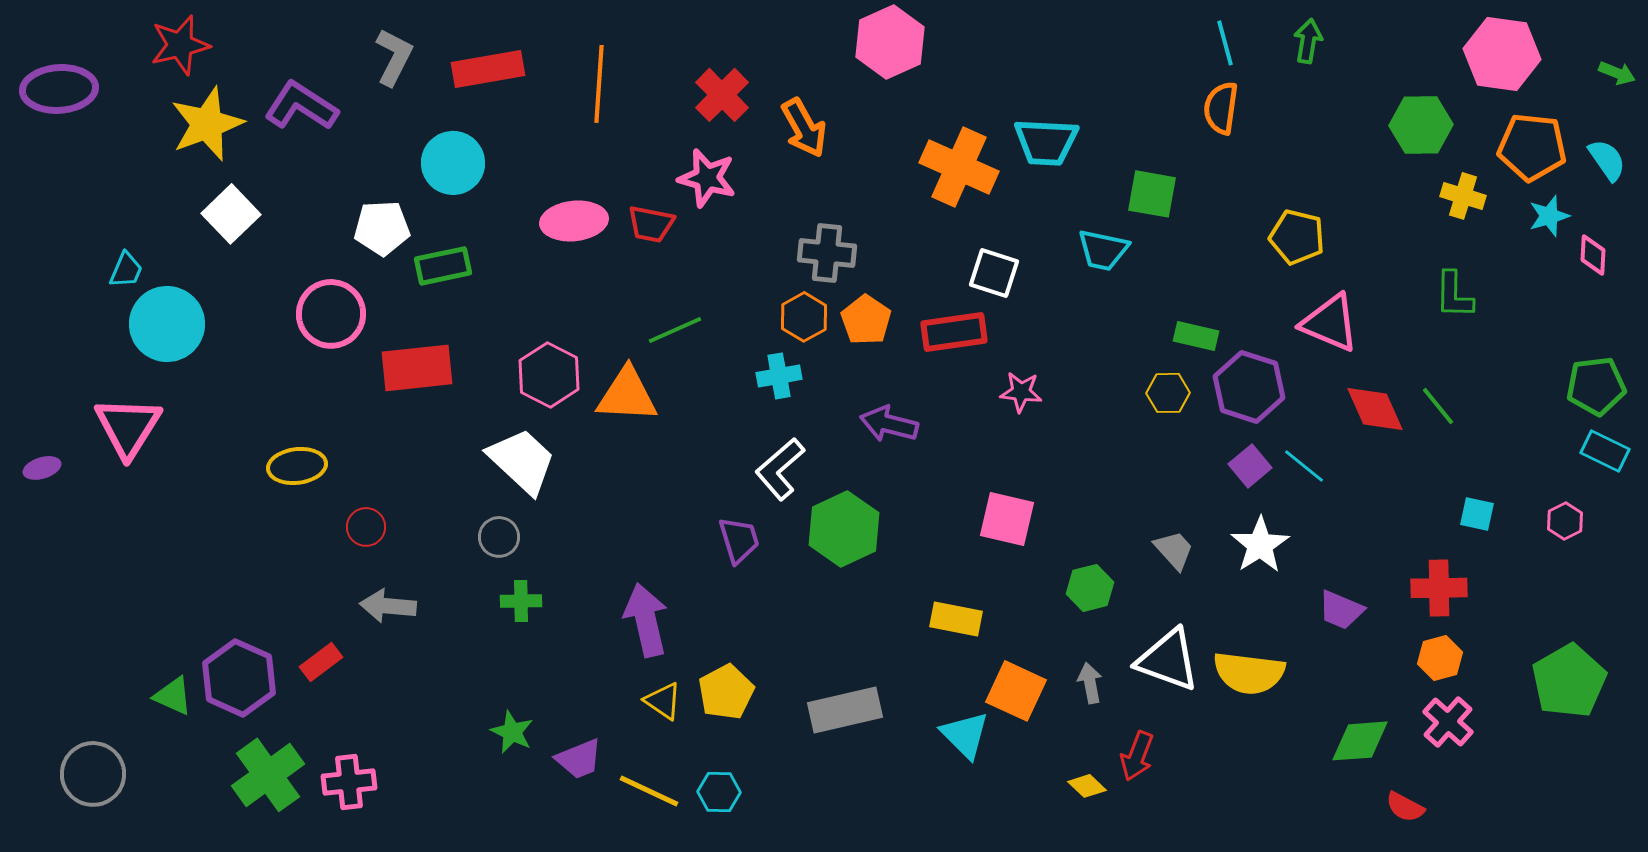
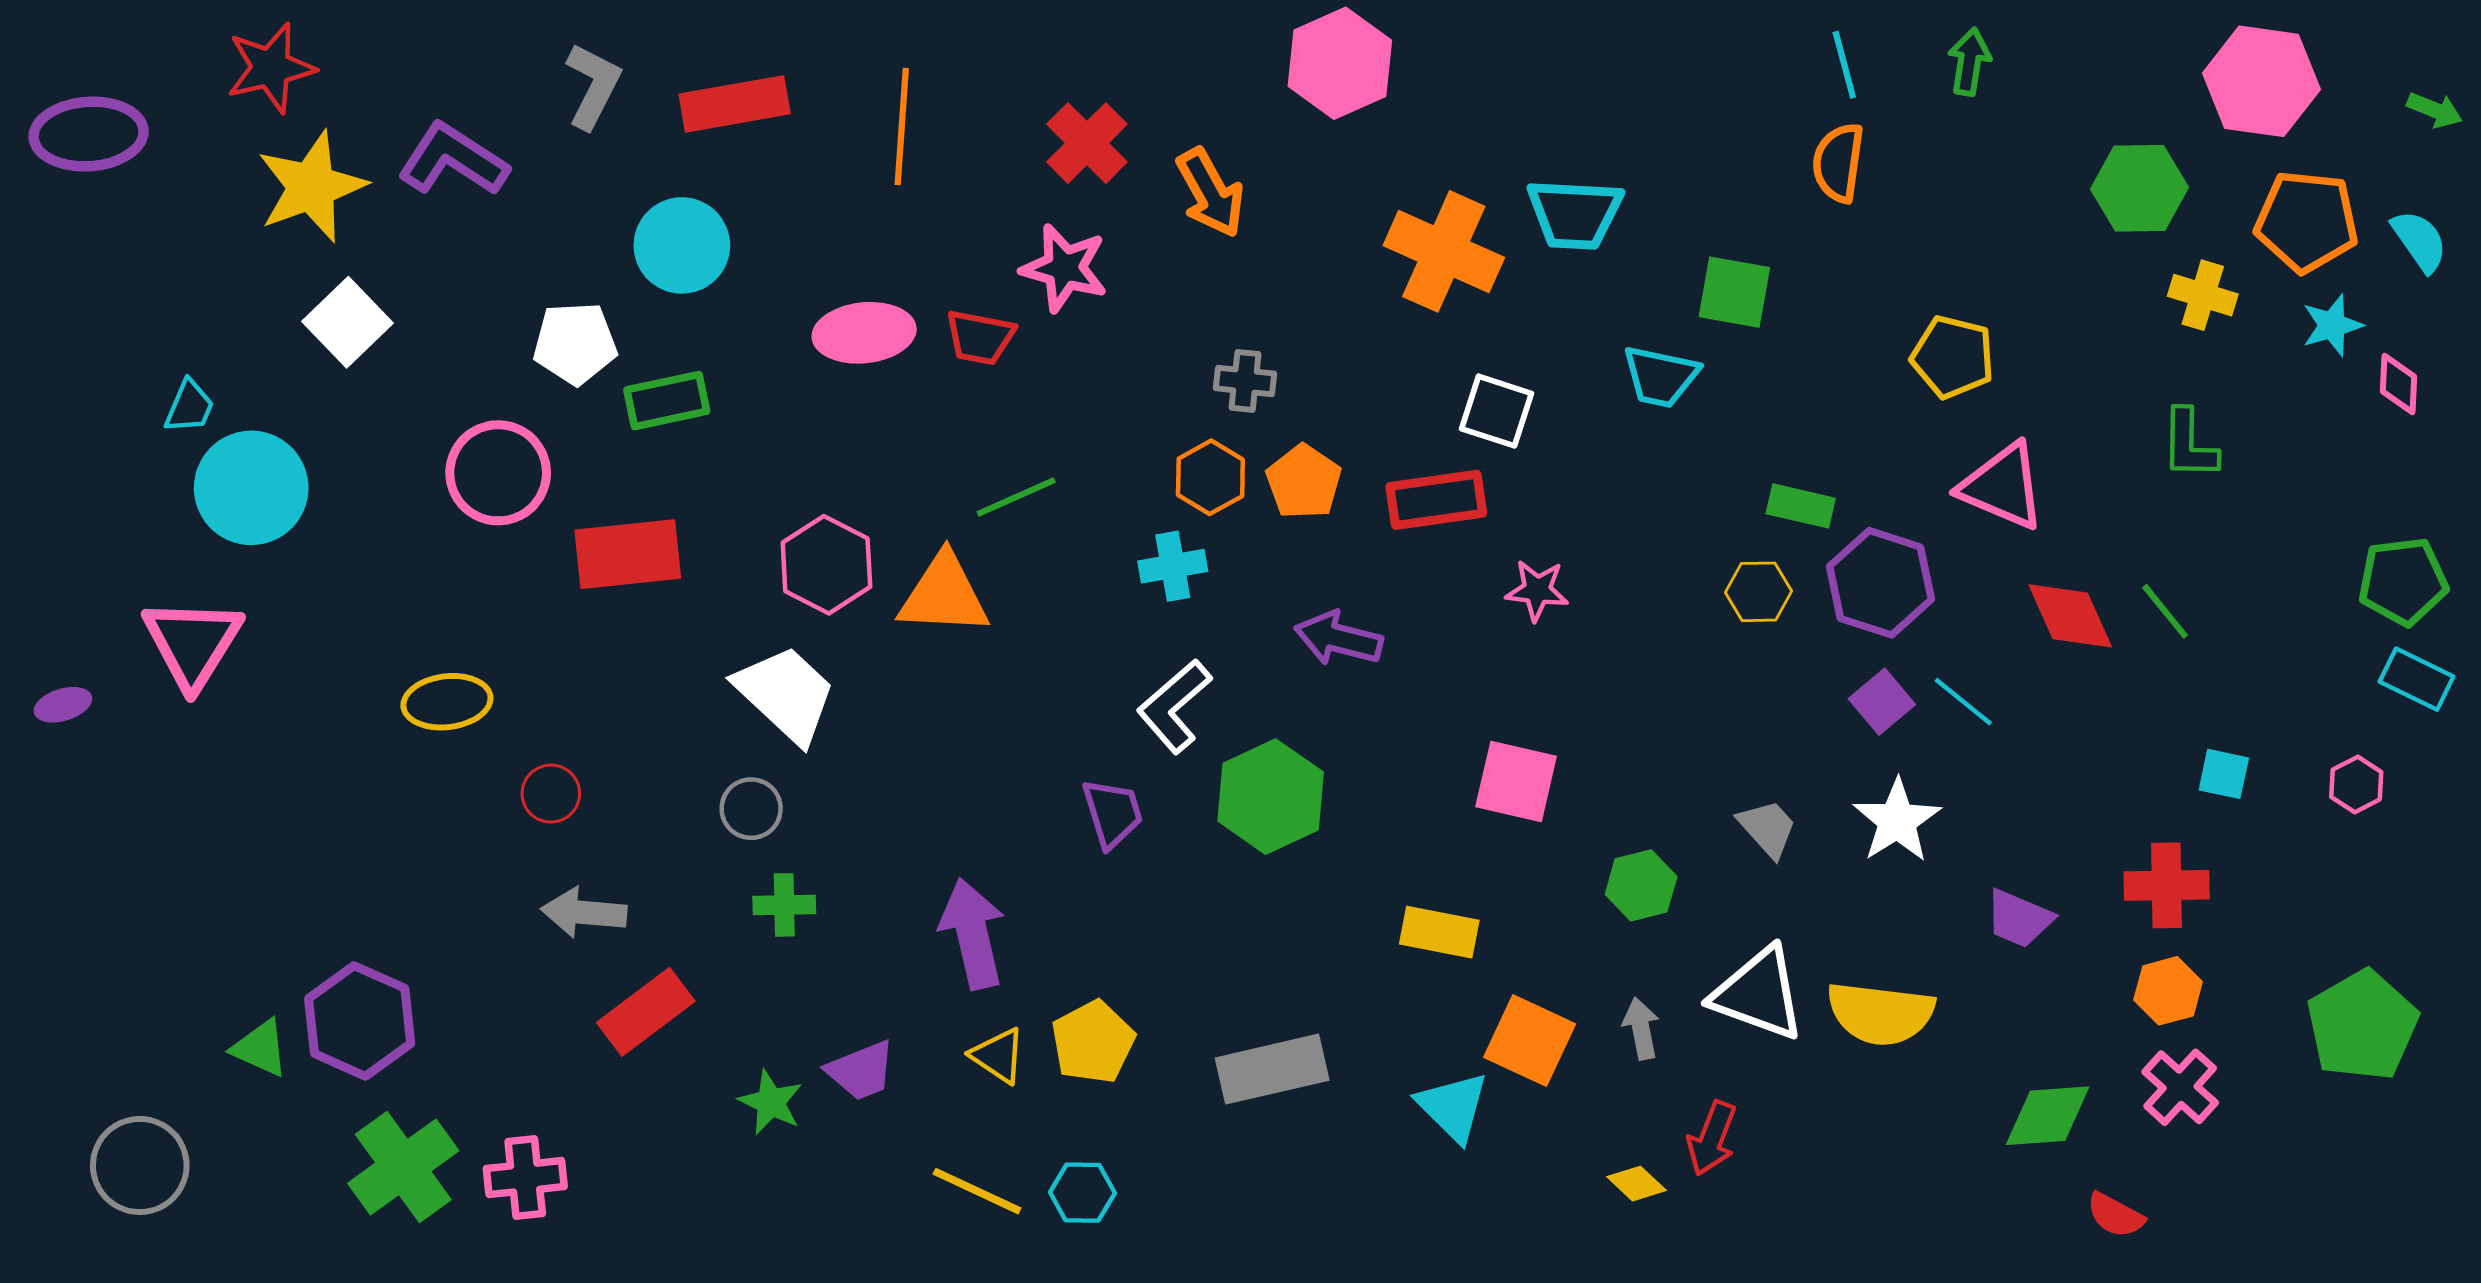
gray cross: (827, 253) -> (1245, 381), size x0.7
red rectangle: (321, 662) -> (646, 1012), moved, size x1.5
purple trapezoid: (579, 759) -> (861, 1071), moved

